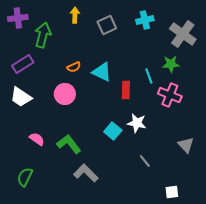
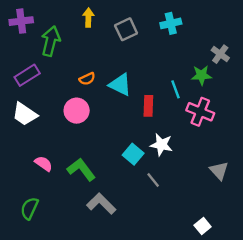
gray cross: (183, 34) -> (220, 54), moved, size x0.6
gray line: (145, 161) -> (153, 180), moved
white square: (172, 192) -> (203, 226), turned -32

